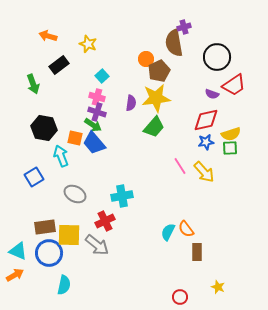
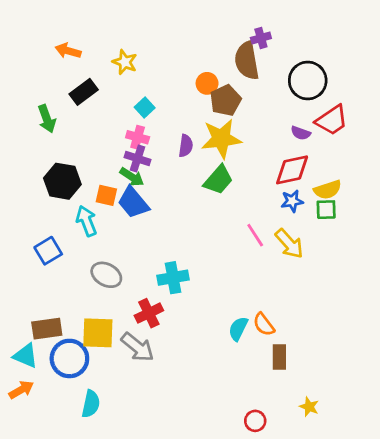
brown rectangle: (45, 227) -> (47, 329), moved

